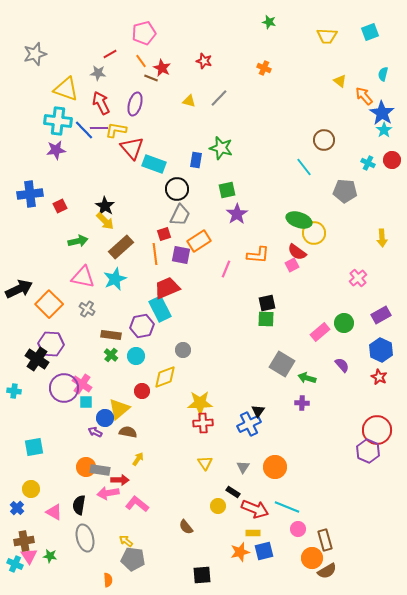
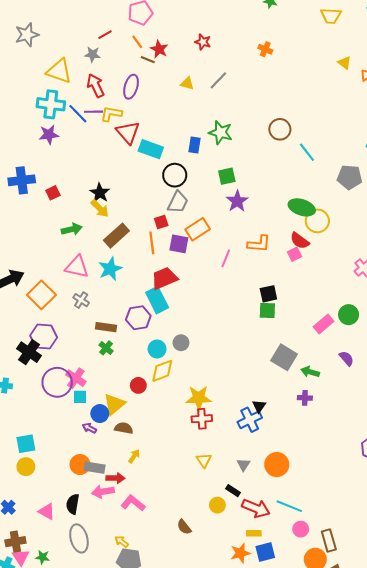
brown circle: (324, 140) -> (280, 129), moved
cyan circle: (136, 356) -> (157, 349), moved
yellow circle: (31, 489) -> (26, 467), moved

